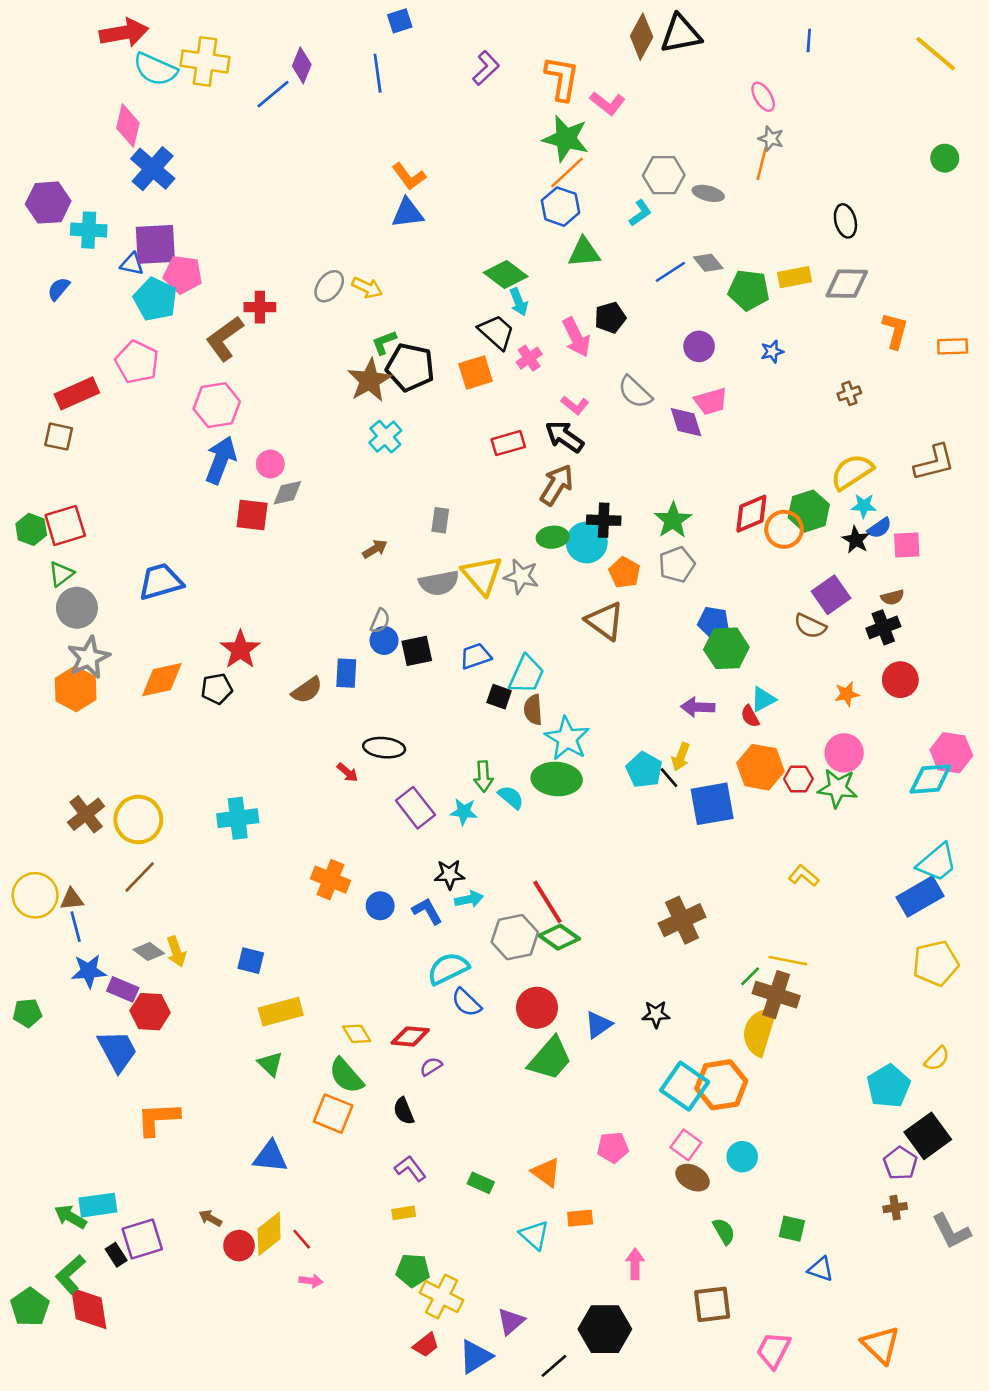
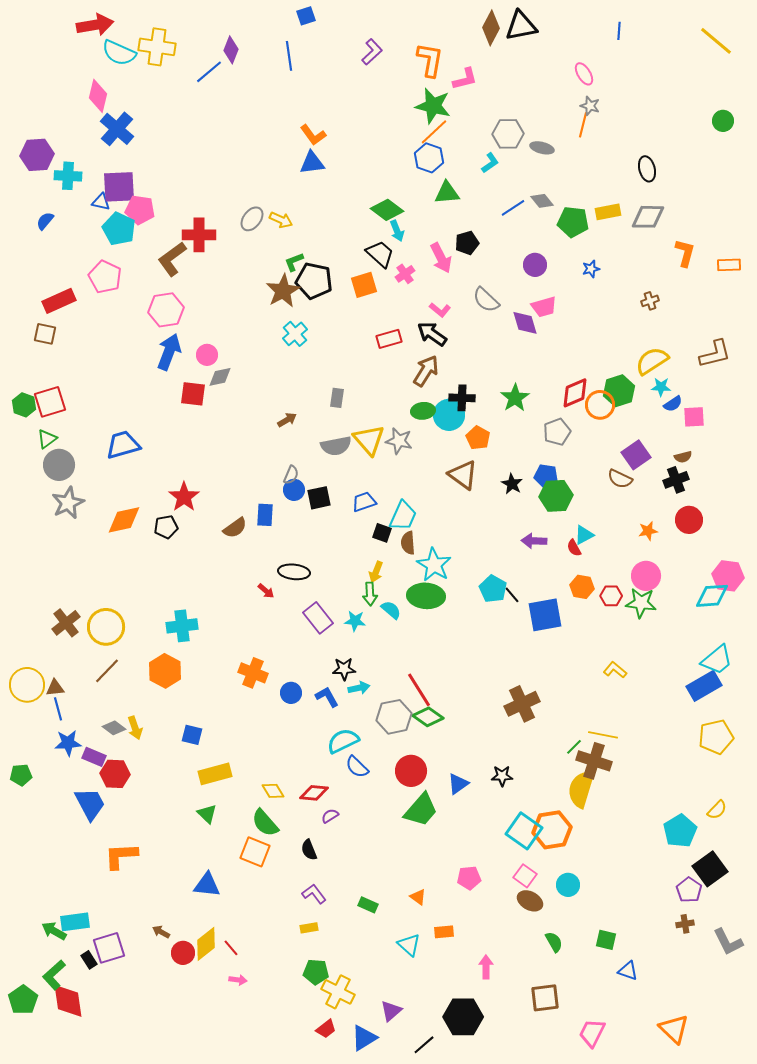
pink L-shape: (608, 103) -> (465, 79), turned -52
red cross: (260, 307) -> (199, 235), size x1.4
black star: (856, 540) -> (512, 484), moved
gray pentagon: (677, 565) -> (557, 432), moved
orange hexagon: (76, 689) -> (165, 671), moved
yellow arrow: (681, 757) -> (376, 572), moved
orange hexagon: (760, 767) -> (582, 587), size x0.7
orange triangle: (546, 1172) -> (418, 897), size x0.7

